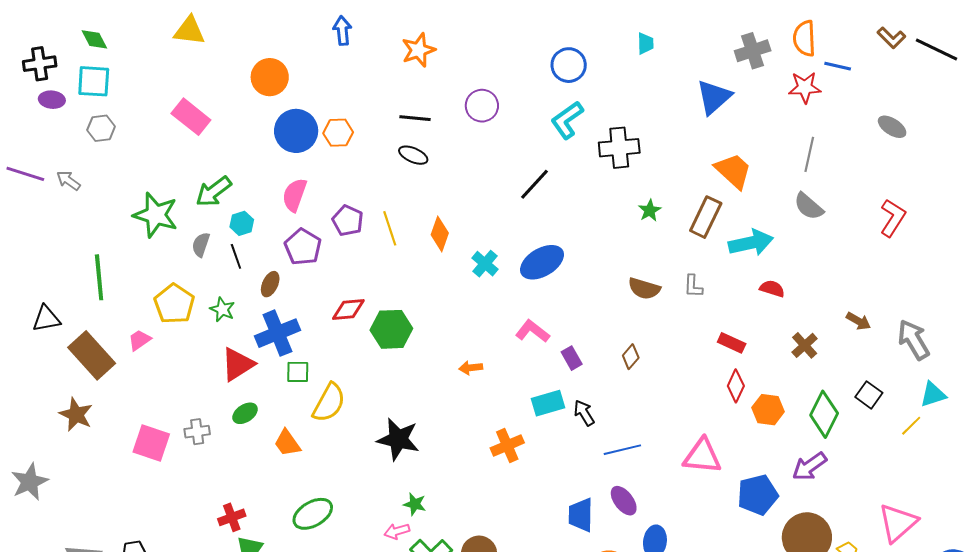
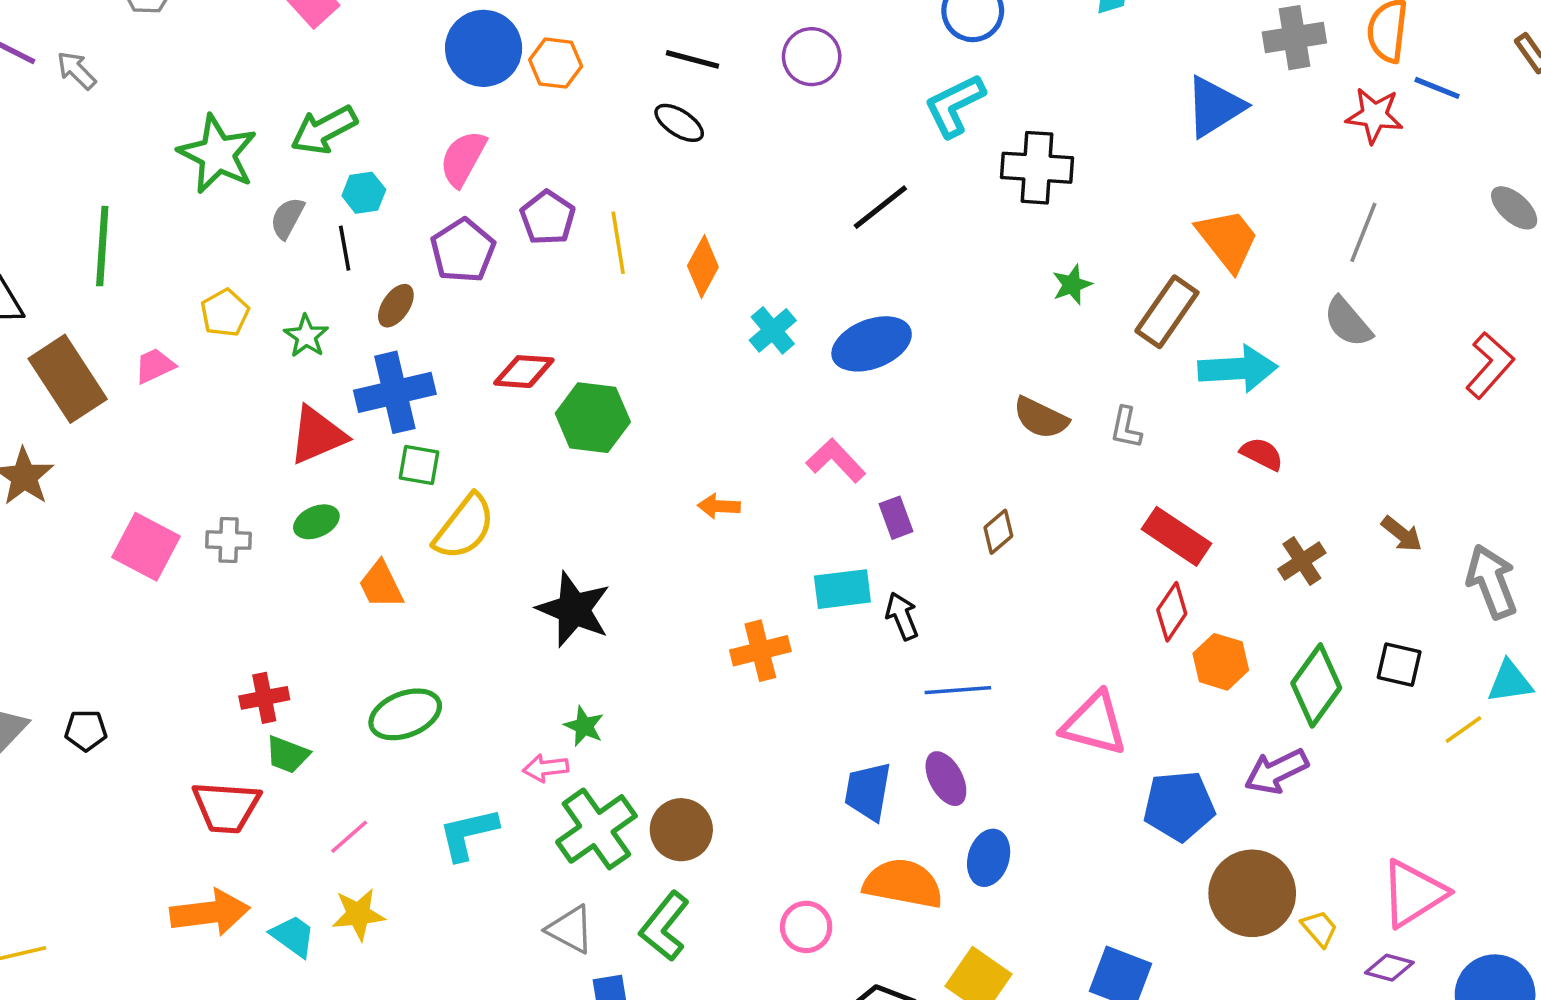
yellow pentagon: (174, 304) -> (225, 313), size x0.7
red rectangle: (732, 343) -> (1176, 536), size x1.4
black square: (869, 395) -> (1399, 665), turned -32

